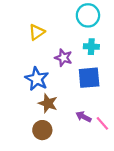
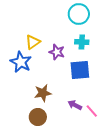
yellow triangle: (37, 32) -> (33, 42), moved
blue star: (37, 79) -> (21, 62), moved
brown star: (48, 103) -> (43, 93), turned -30

